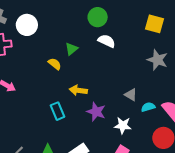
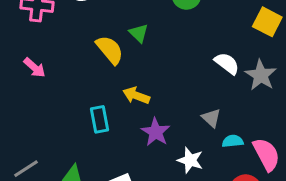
white semicircle: (107, 41) -> (227, 63), moved
green triangle: (71, 49) -> (139, 33), turned -48
yellow semicircle: (55, 64) -> (110, 50), size x1.5

